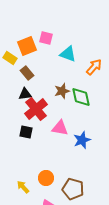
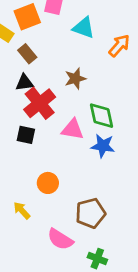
green diamond: (81, 97) -> (101, 116), moved
blue star: (82, 140) -> (103, 146), turned 30
orange circle: (46, 178) -> (48, 183), moved
brown pentagon: (73, 189) -> (90, 213), turned -30

